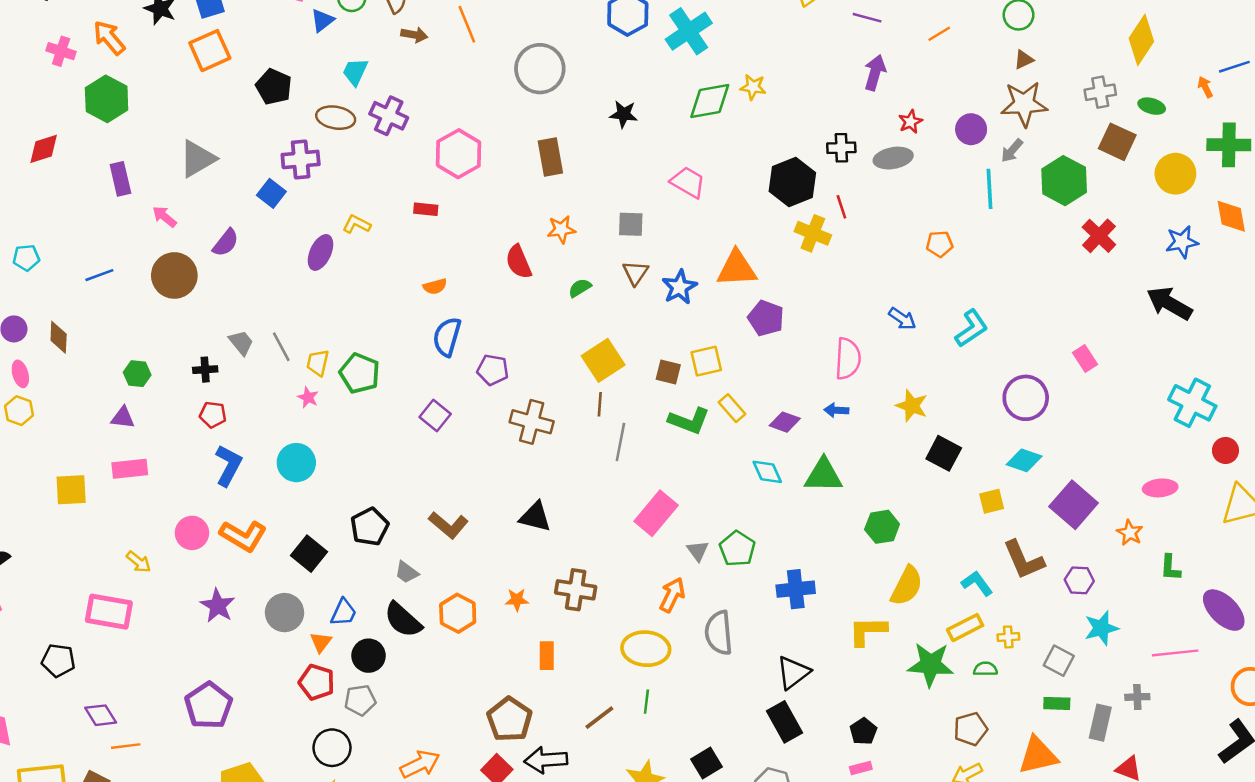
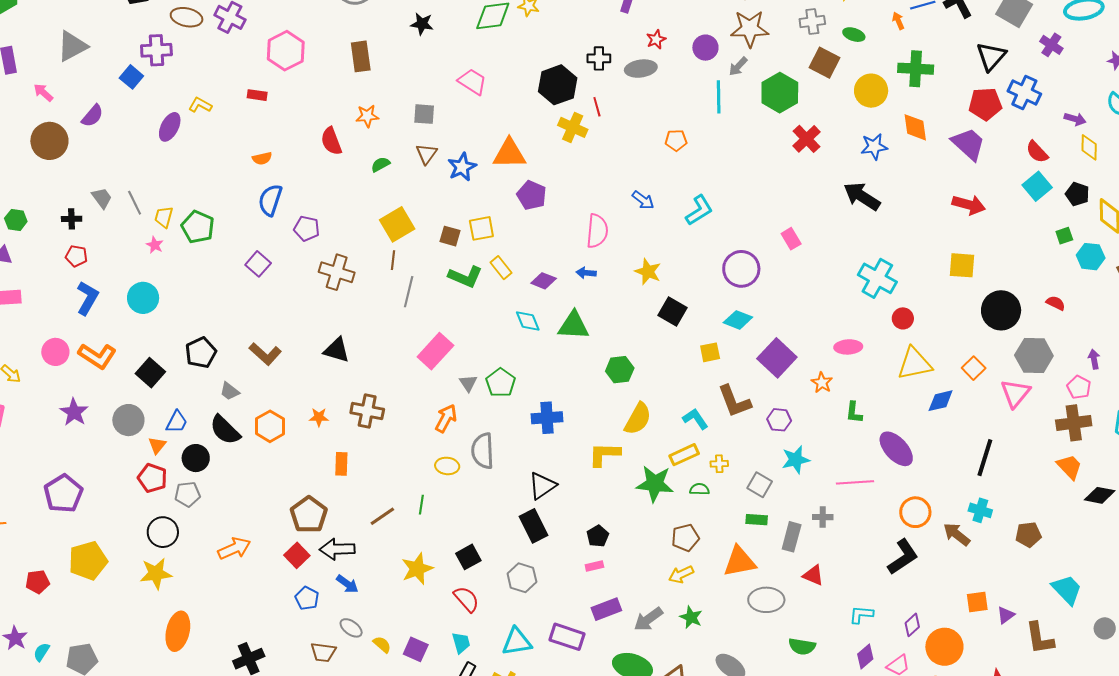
yellow ellipse: (646, 649) -> (447, 466), moved, size x0.6

